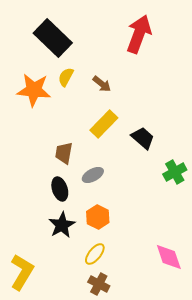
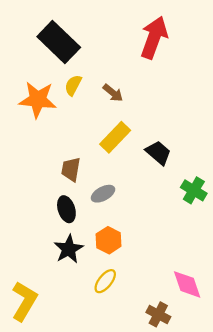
green cross: (175, 172) -> (194, 190), turned -30
brown cross: (99, 284) -> (158, 314), moved

